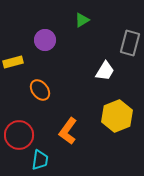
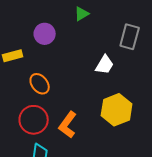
red circle: (19, 135) -> (34, 120), moved

